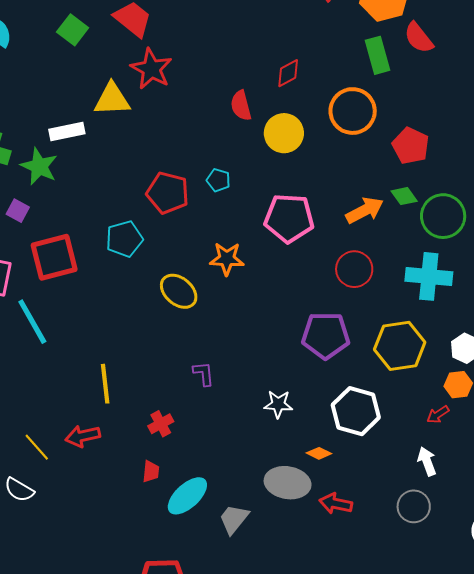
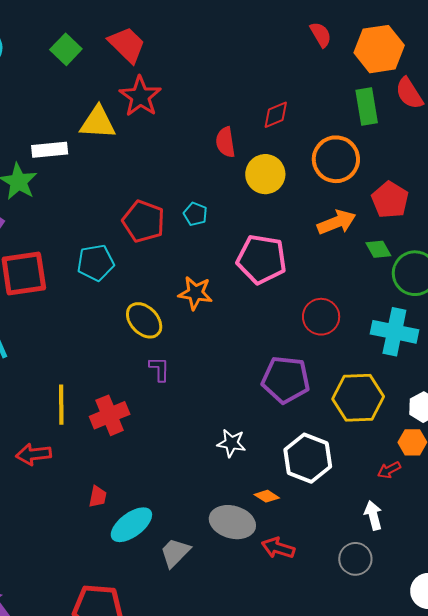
orange arrow: (365, 210) -> (337, 222), moved
purple L-shape: (204, 374) -> (159, 369), moved
red cross: (161, 424) -> (110, 415), moved, size x1.5

